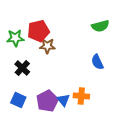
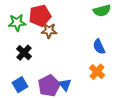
orange cross: (81, 96) -> (97, 72), moved, turned 35
blue square: (18, 100) -> (20, 85), turned 35

